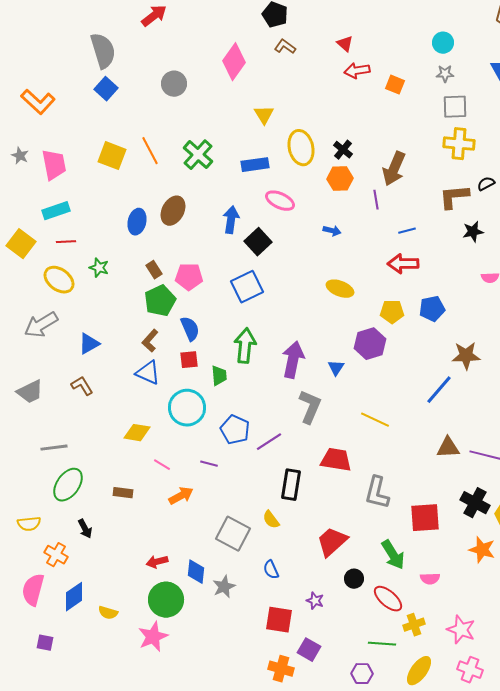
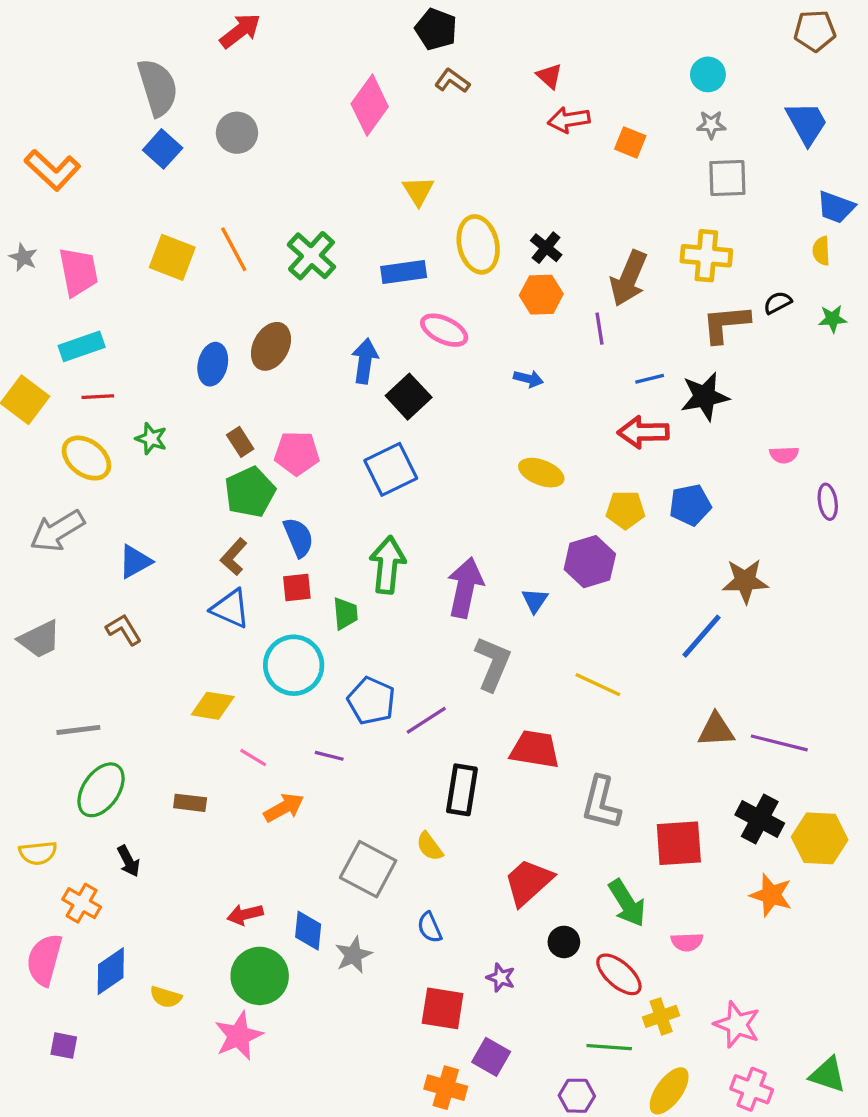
gray circle: (174, 84) -> (237, 133), moved
yellow cross: (459, 144) -> (706, 256), moved
black star: (473, 232) -> (705, 397), moved, size x1.4

